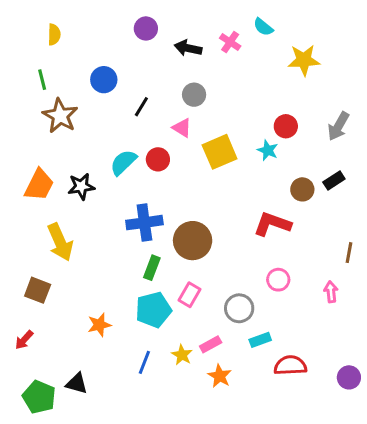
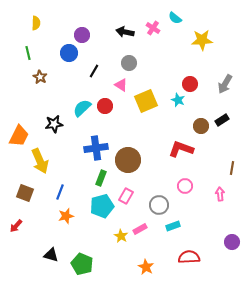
purple circle: (146, 28) -> (82, 35), moved
brown star: (60, 116) -> (40, 77), size x0.6
orange trapezoid: (39, 185) -> (19, 136), moved
blue line: (144, 362) -> (60, 192), moved
red semicircle: (290, 365) -> (189, 257), moved
orange star: (220, 376) -> (146, 267), moved
purple circle: (349, 377) -> (232, 242), moved
green pentagon: (39, 397) -> (82, 264), moved

